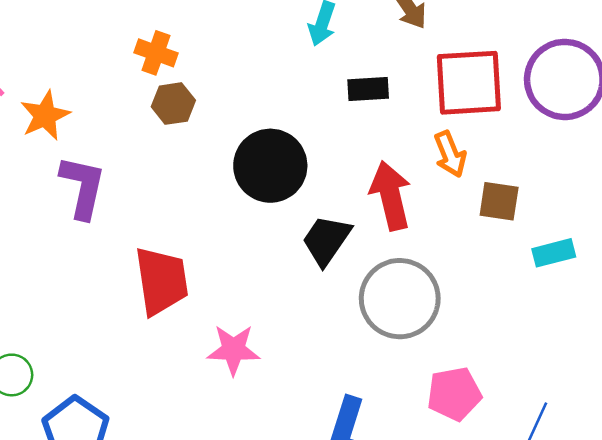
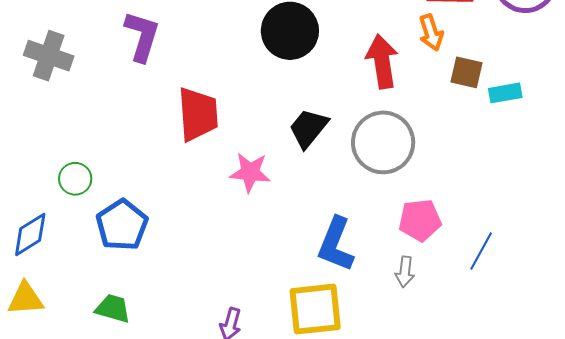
black trapezoid: (326, 240) -> (308, 128), moved
cyan rectangle: (554, 253) -> (505, 93), moved

